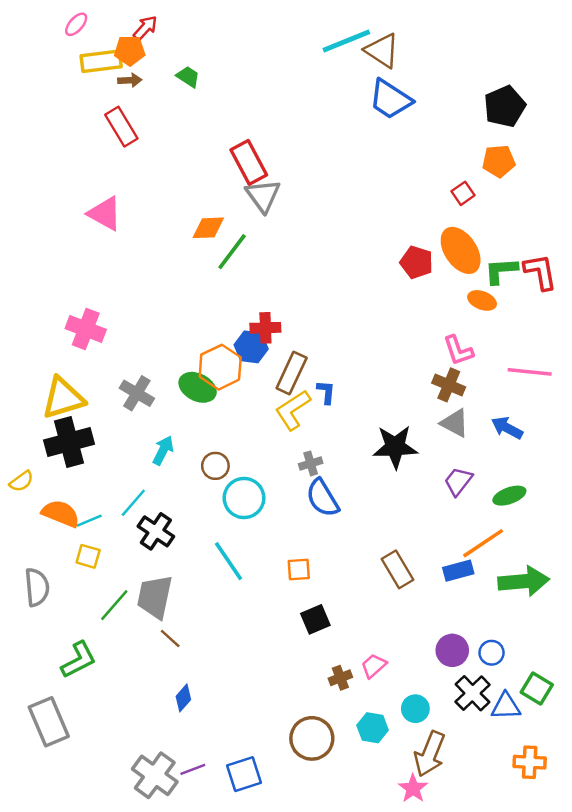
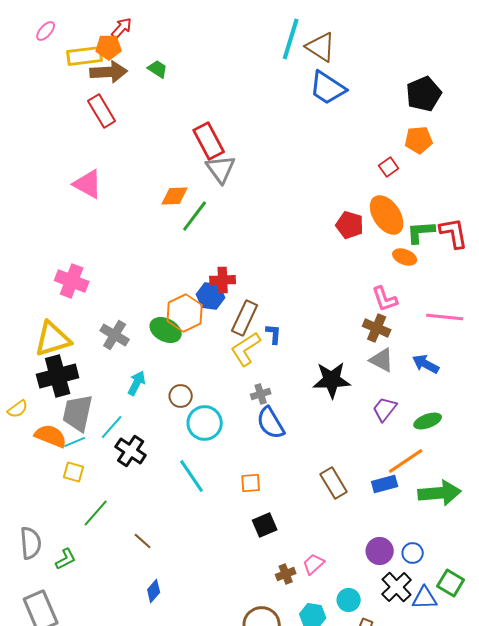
pink ellipse: (76, 24) -> (46, 31), moved
cyan line: (346, 41) -> (291, 39), turned -51
brown arrow: (130, 80) -> (109, 72), size x1.8
gray semicircle: (37, 587) -> (31, 543), moved
gray trapezoid: (155, 597) -> (78, 413), moved
green L-shape: (79, 660) -> (66, 559), size x0.7

